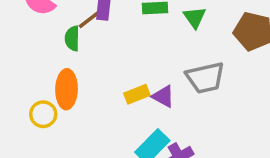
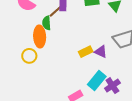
orange ellipse: (67, 89) -> (40, 37), moved
yellow circle: (43, 114) -> (29, 56), moved

